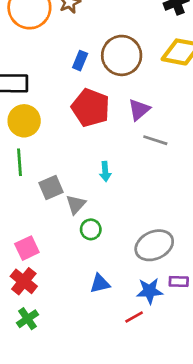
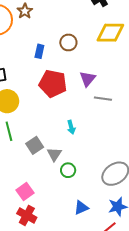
brown circle: (122, 55) -> (68, 42), size x0.6

